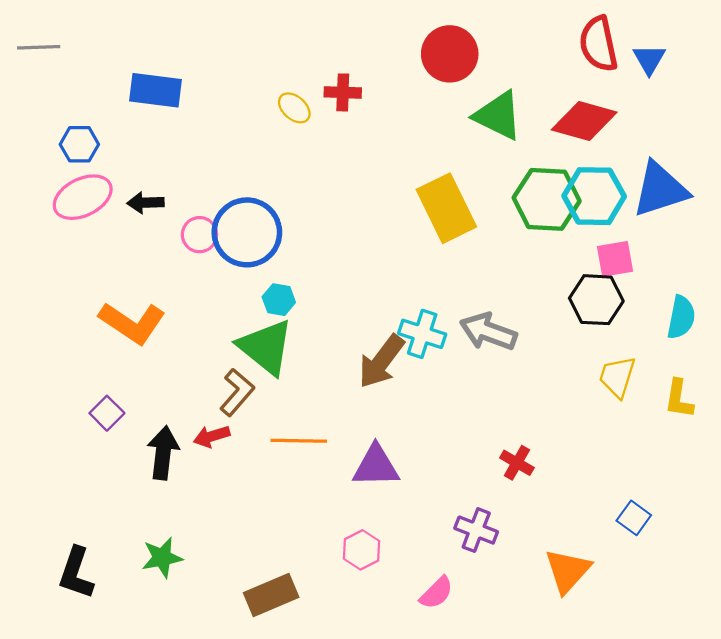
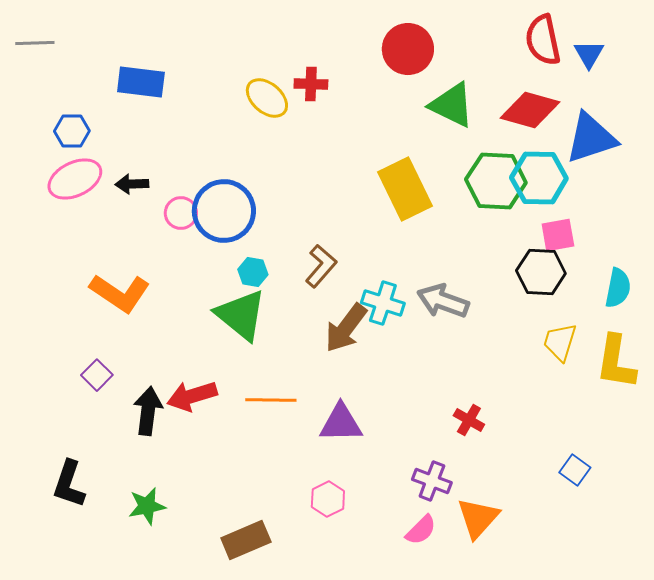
yellow ellipse: (294, 108) -> (267, 98), size x1.4
blue triangle: (660, 189) -> (591, 138), moved
brown L-shape: (237, 392) -> (321, 266), moved
yellow L-shape: (679, 399) -> (616, 362), size x1.5
red arrow: (212, 436) -> (192, 396), size x1.5
orange triangle: (568, 571) -> (478, 518), moved
black L-shape: (76, 573) -> (69, 484), moved
pink semicircle: (436, 593) -> (421, 530), moved

